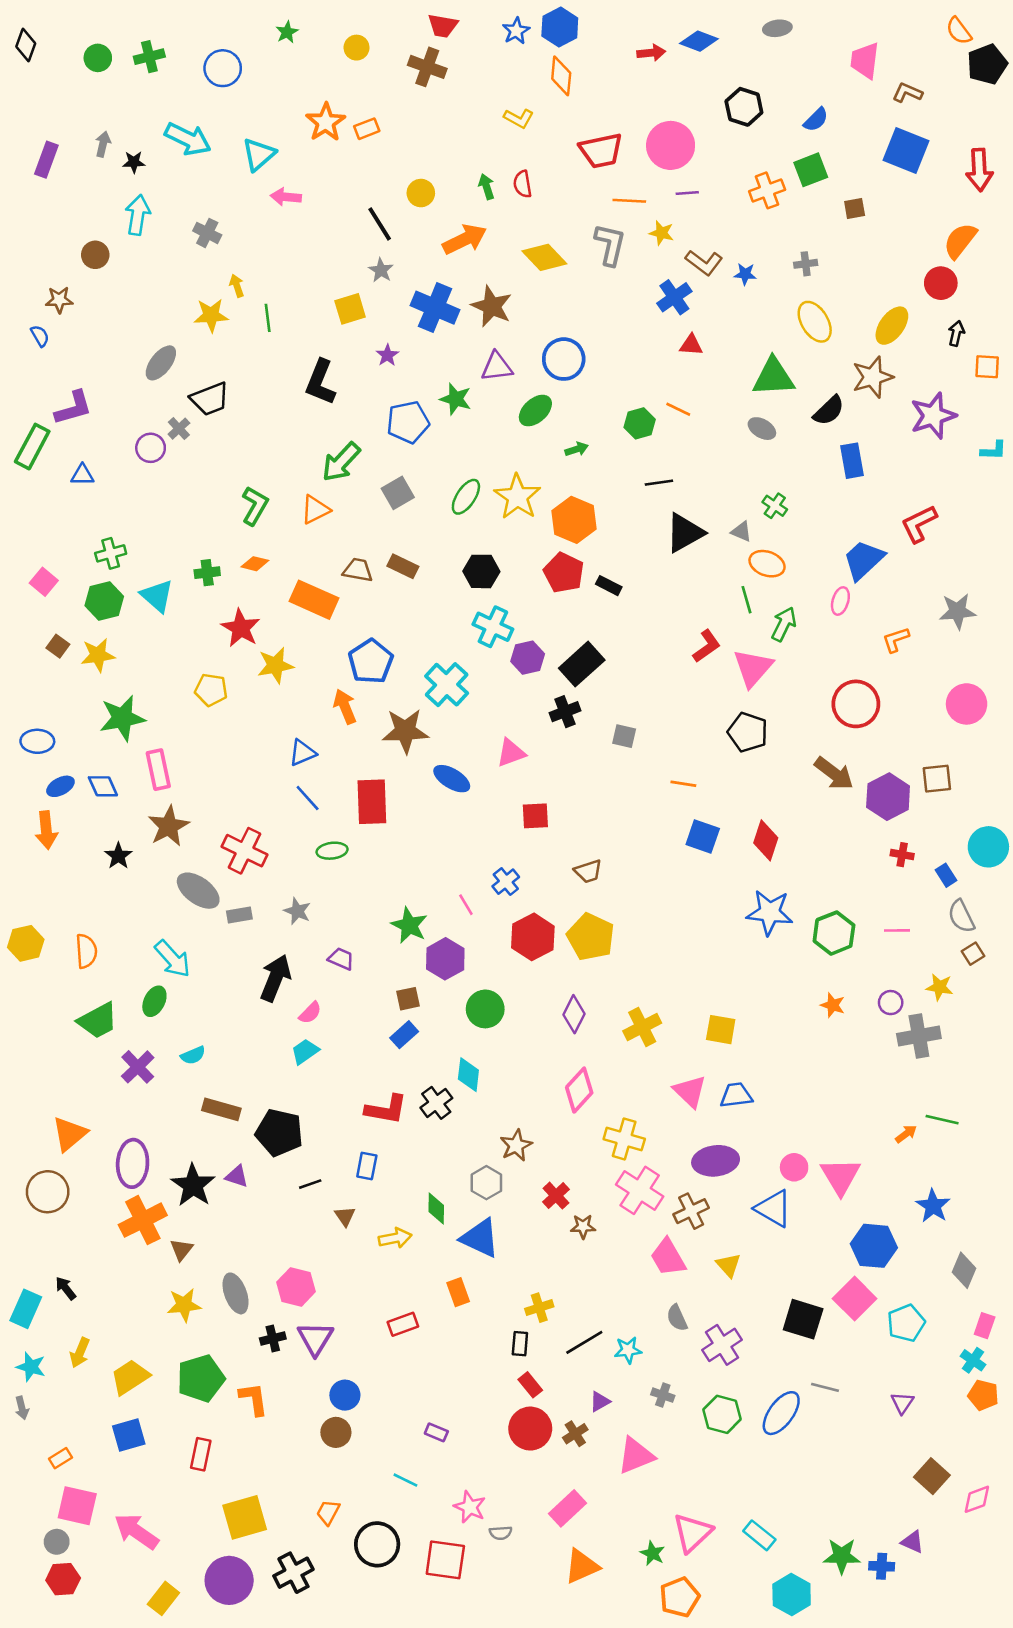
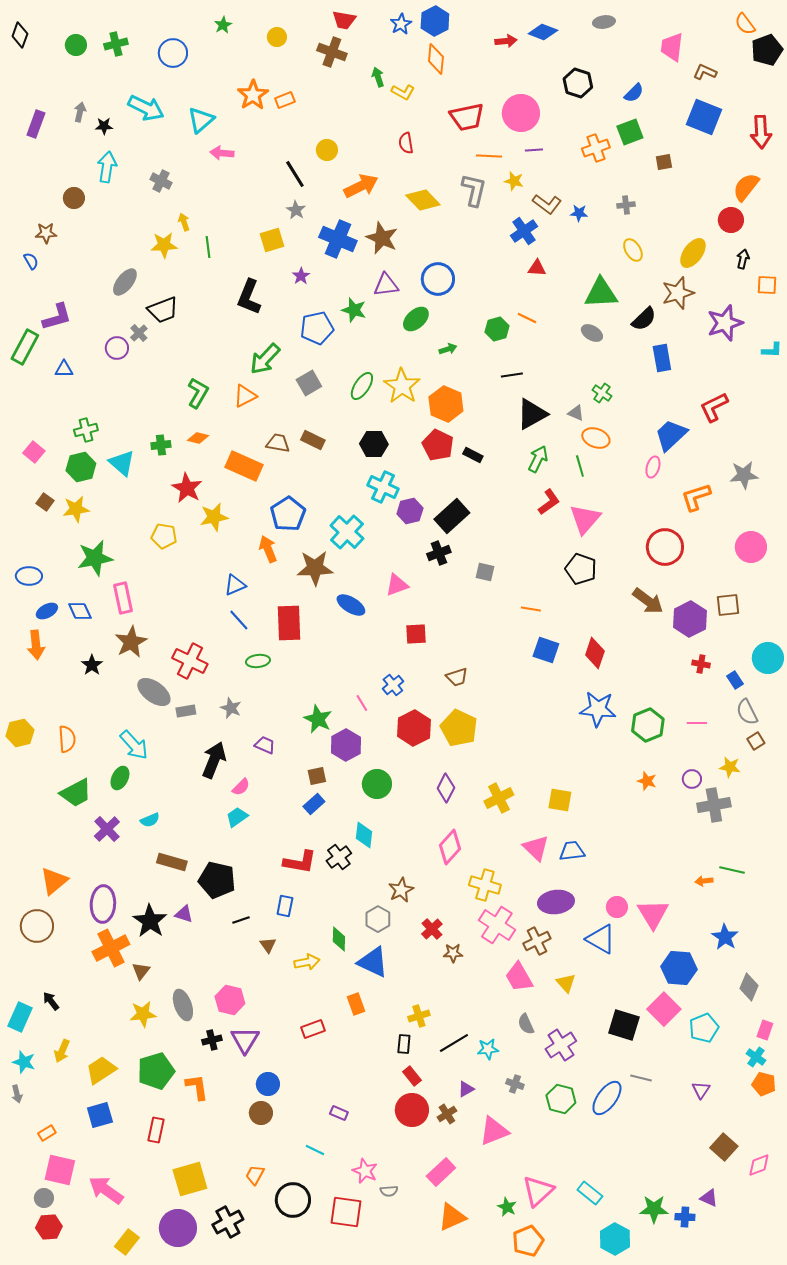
green arrow: (486, 187) -> (378, 77), moved
yellow ellipse: (815, 322) -> (633, 250), size x0.7
green arrow: (784, 624) -> (538, 459), moved
orange L-shape: (896, 640) -> (696, 497), size x1.4
orange arrow: (906, 1134) -> (704, 881), turned -150

